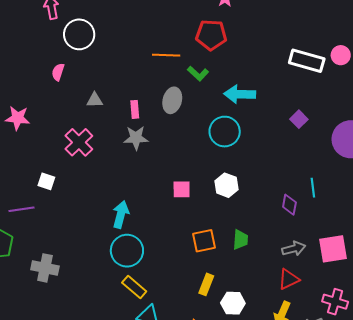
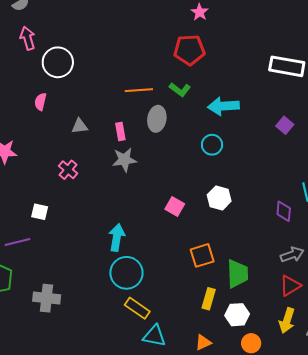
orange line: (166, 55) -> (139, 90), moved
cyan circle: (225, 132) -> (212, 145), size x0.7
pink cross: (79, 142) -> (68, 170), size x0.7
pink square: (182, 189) -> (175, 206), turned 36
green trapezoid: (240, 240) -> (238, 274), moved, size x1.4

